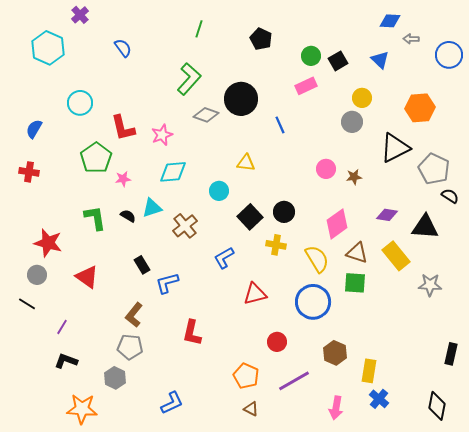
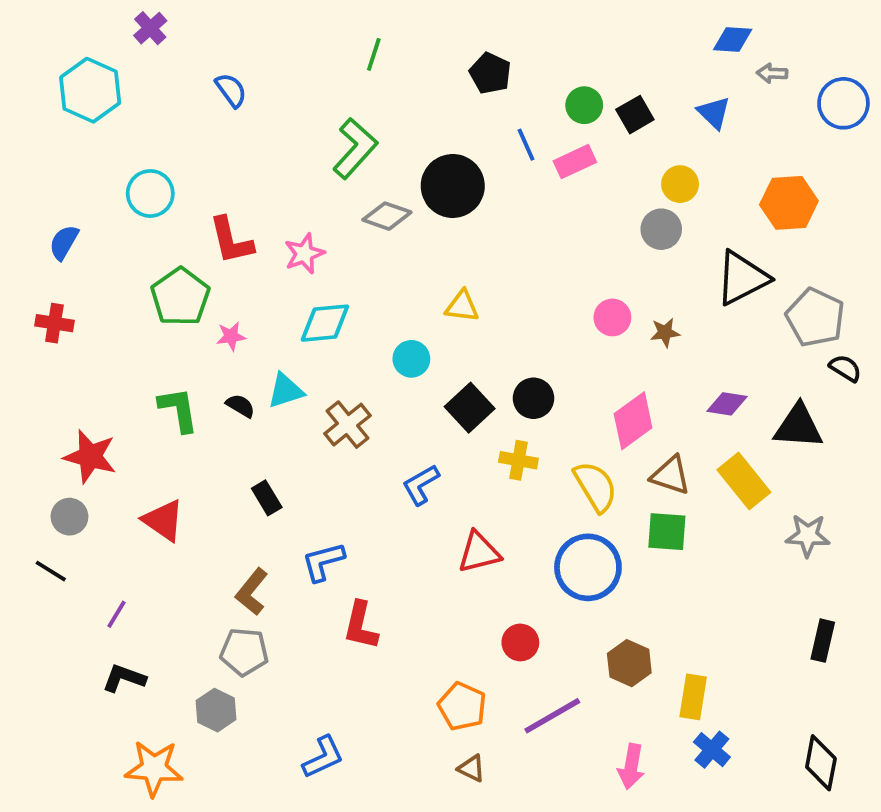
blue line: (280, 125) -> (526, 145), moved
blue L-shape: (167, 283) -> (323, 562), moved
black rectangle: (451, 354) -> (823, 641), moved

